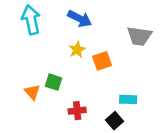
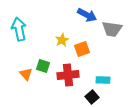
blue arrow: (80, 19) -> (87, 15), moved
cyan arrow: (31, 20) -> (19, 29), moved
red cross: (77, 111) -> (68, 75), moved, size x1.5

